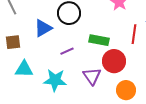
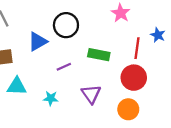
red circle: (114, 61) -> (134, 78), moved
cyan star: (55, 80) -> (51, 98), size x0.6

